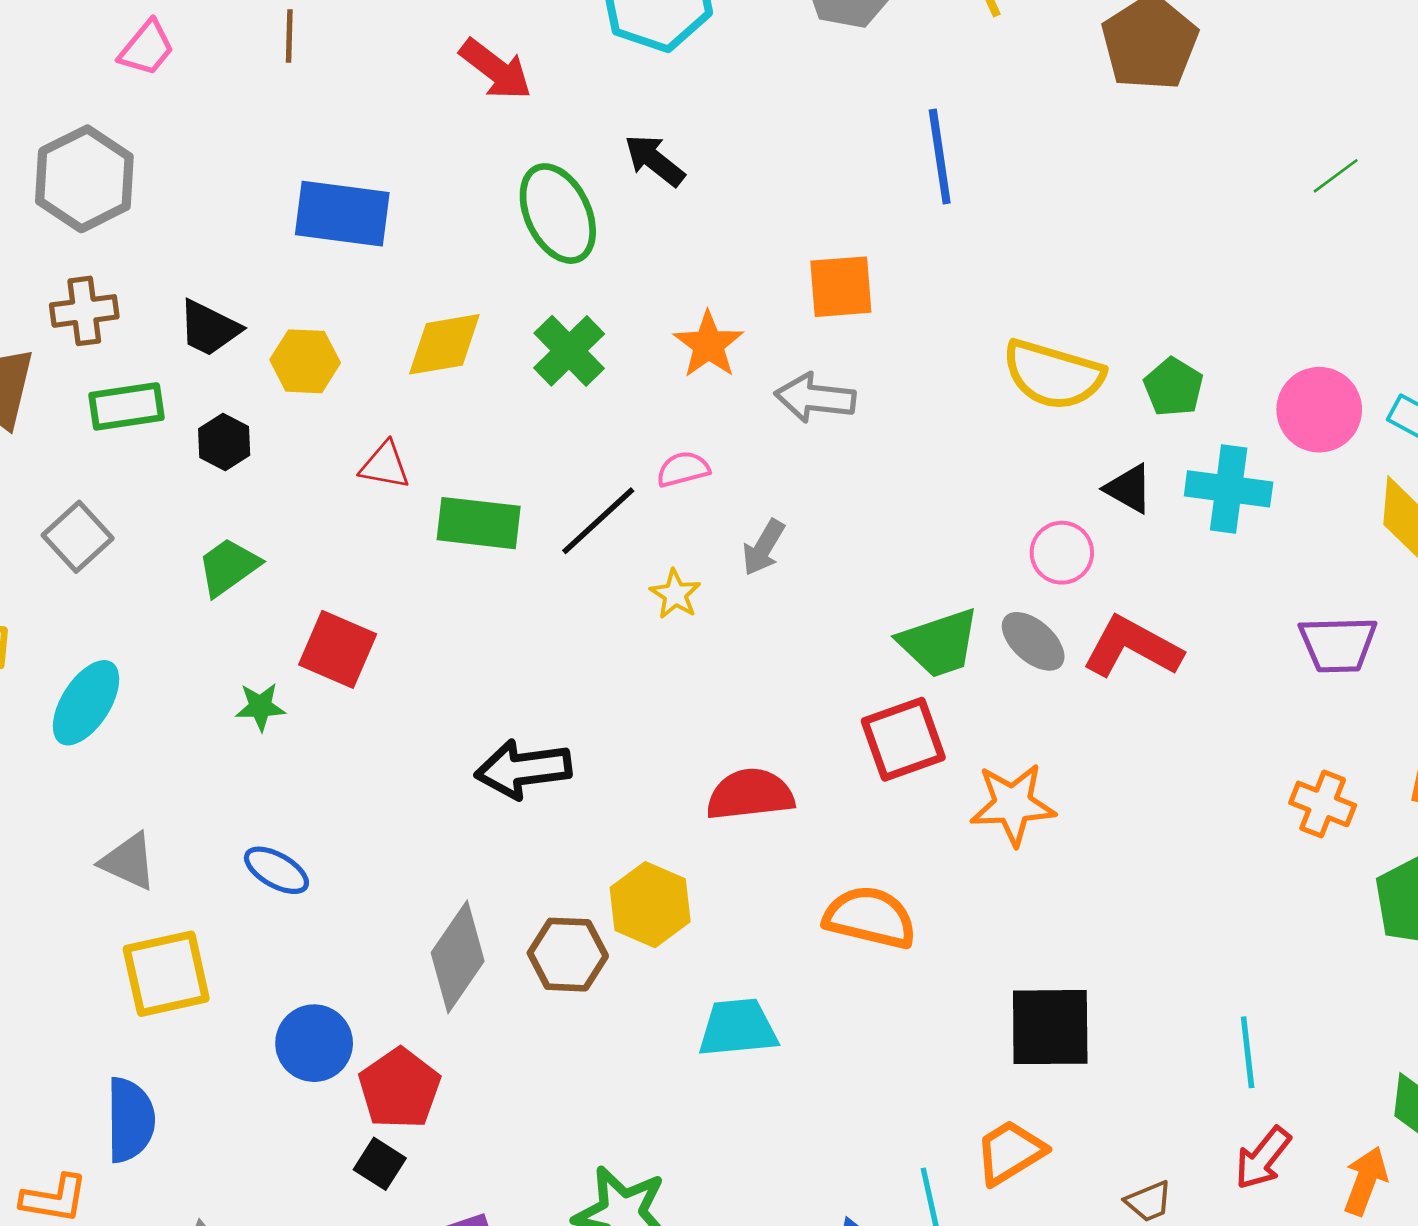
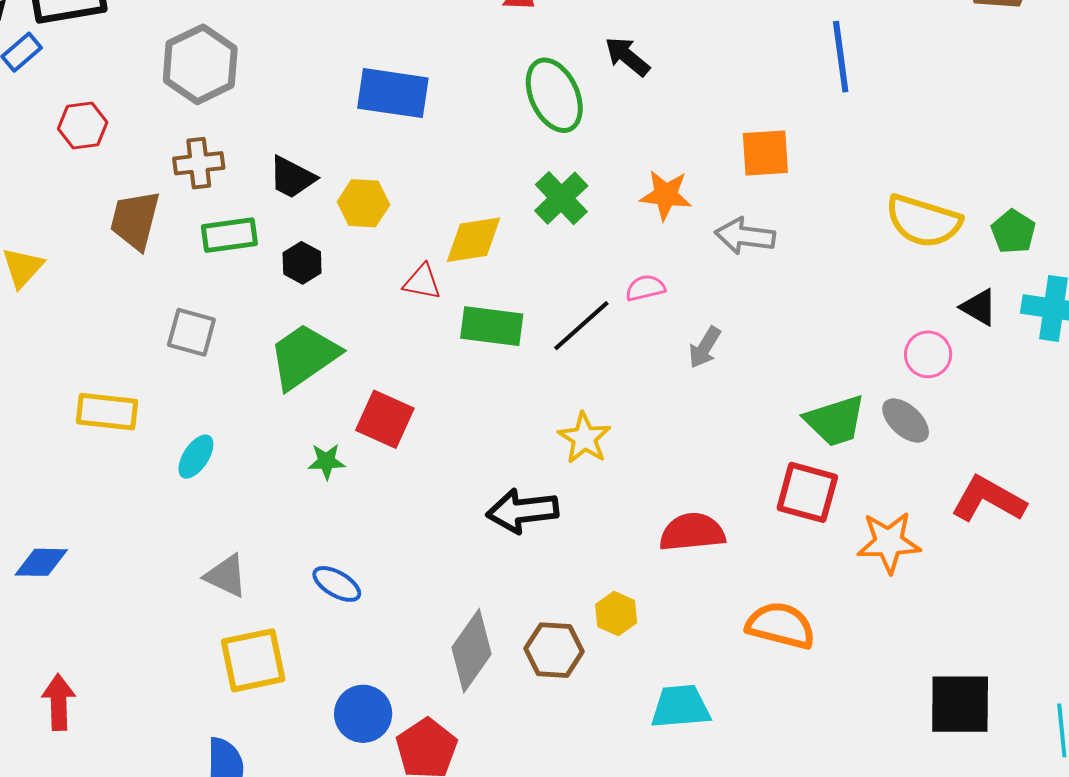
yellow diamond: (444, 344) -> (474, 240), moved
orange star: (708, 345) -> (666, 195), turned -30
gray square: (78, 537) -> (191, 332), turned -33
green trapezoid: (228, 567) -> (304, 356), size x1.5
yellow star: (675, 594) -> (584, 438), moved, size x1.4
red L-shape: (1132, 647) -> (988, 499), moved
cyan ellipse: (86, 703) -> (196, 457), size x0.7
red square: (903, 739) -> (807, 492), turned 34
yellow hexagon: (650, 905) -> (616, 614), size x0.7
black square: (1050, 1027) -> (960, 704), moved

